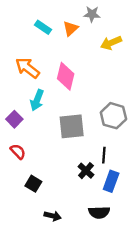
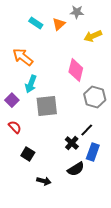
pink diamond: (66, 76) -> (76, 70), moved
gray square: (72, 126) -> (47, 106), moved
black line: (104, 155) -> (87, 130), turned 40
black semicircle: (99, 212) -> (76, 169), moved, turned -30

